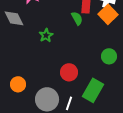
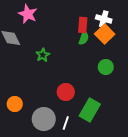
green semicircle: (77, 18) -> (84, 38), moved, turned 48
green circle: (109, 56) -> (106, 67), moved

